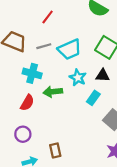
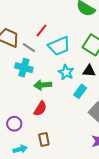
red line: (48, 17) -> (41, 31), moved
gray line: (44, 46) -> (29, 48), moved, turned 48
red semicircle: (27, 103) -> (40, 109), moved

